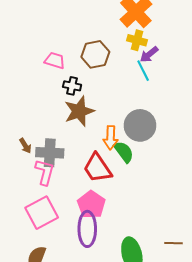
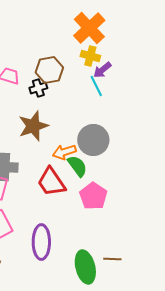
black cross: (72, 86) -> (38, 88), moved, turned -30
orange arrow: (111, 138) -> (64, 152), turned 70
pink pentagon: (91, 205) -> (93, 196), moved
brown line: (173, 243) -> (112, 259), moved

